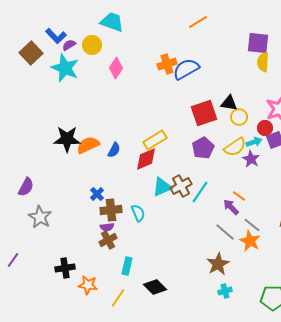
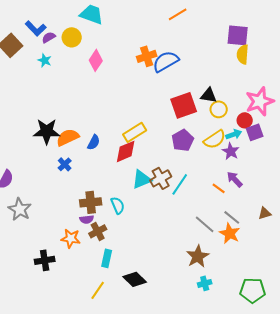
cyan star: (65, 68) -> (45, 60), size x0.5
blue cross: (97, 194) -> (65, 164), moved
purple arrow: (231, 207) -> (235, 179), moved
brown cross: (108, 240) -> (98, 231), moved
orange star: (88, 285) -> (71, 238), moved

